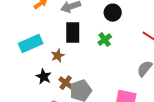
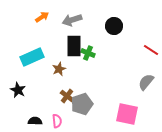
green cross: (105, 40) -> (88, 53), moved, turned -32
black star: (44, 77) -> (18, 90), moved

